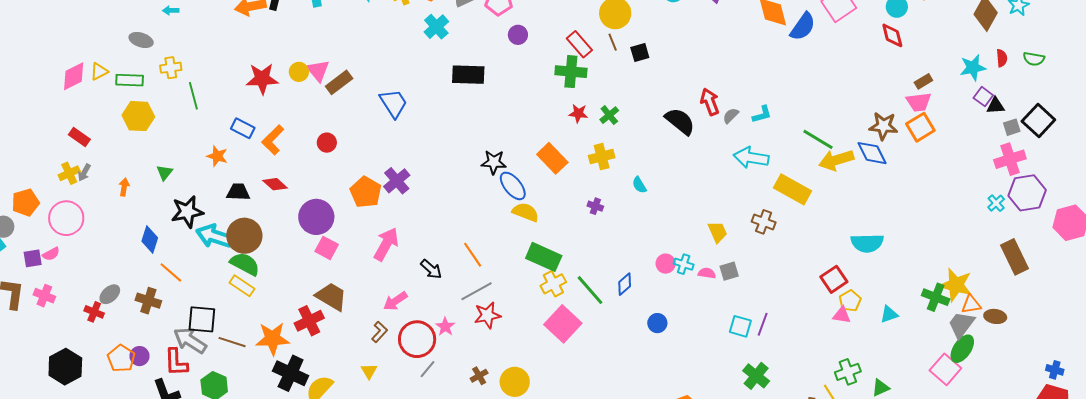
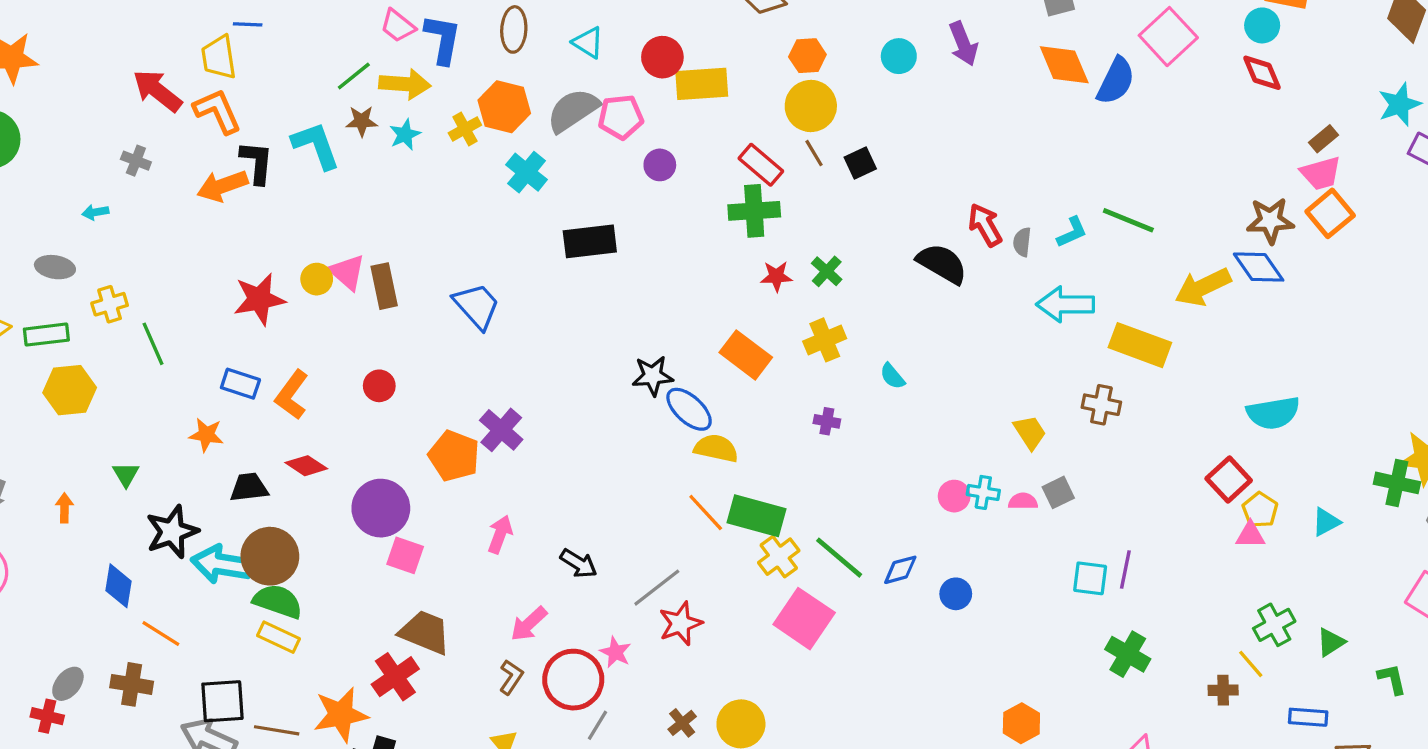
brown rectangle: (339, 82) -> (384, 286), turned -56
gray semicircle: (731, 116) -> (1022, 242), turned -30
green line: (818, 139) -> (1128, 220), moved
pink arrow: (386, 244) -> (500, 534), size x0.7
orange line: (473, 255) -> (706, 513), moved
blue diamond: (625, 284) -> (900, 570), moved, turned 35

